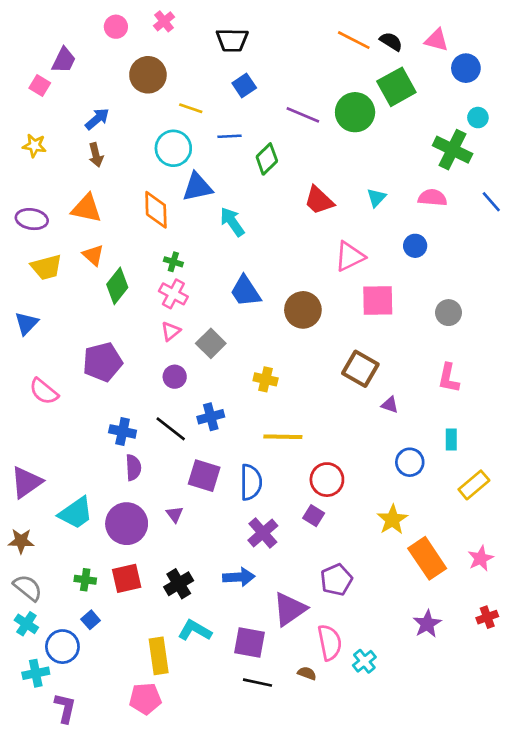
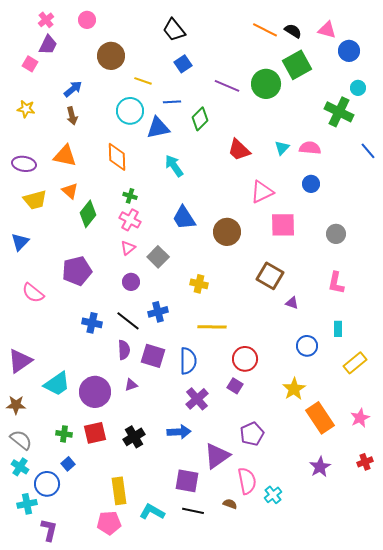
pink cross: (164, 21) -> (46, 20), moved
black trapezoid: (232, 40) -> (174, 30), turned 50
blue triangle: (197, 187) -> (158, 128), moved
pink semicircle: (432, 198) -> (310, 148), moved
purple semicircle: (133, 468) -> (124, 350), moved
purple triangle: (175, 514) -> (131, 385), turned 48
cyan L-shape: (195, 630) -> (152, 512), moved

